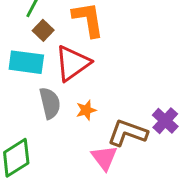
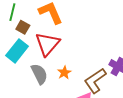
cyan rectangle: (26, 62) -> (17, 51), turned -45
brown L-shape: (127, 133) -> (95, 81), turned -40

